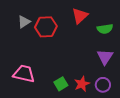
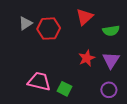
pink trapezoid: (24, 74) -> (39, 81), moved
green square: (61, 84) -> (64, 89), turned -32
red star: (82, 84) -> (87, 58), moved

